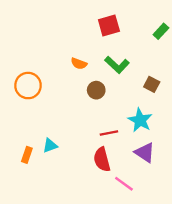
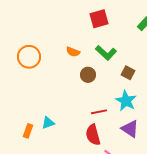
brown square: (152, 84) -> (128, 73), moved
orange circle: (28, 86) -> (29, 57), moved

